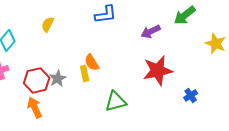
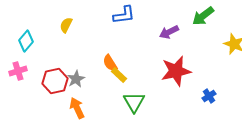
yellow rectangle: (85, 73) -> (119, 75), moved, turned -35
green triangle: (116, 101) -> (134, 102), turned -45
orange arrow: (35, 107) -> (77, 108), moved

